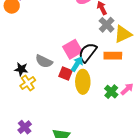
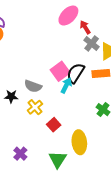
red square: (65, 73) -> (54, 125), moved, turned 32
yellow ellipse: (83, 82) -> (79, 142), moved
yellow cross: (28, 83) -> (35, 107), moved

